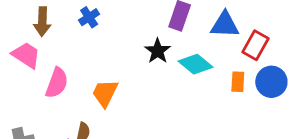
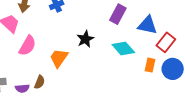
black star: (158, 51) -> (85, 39), moved

